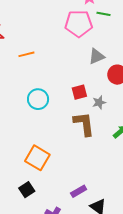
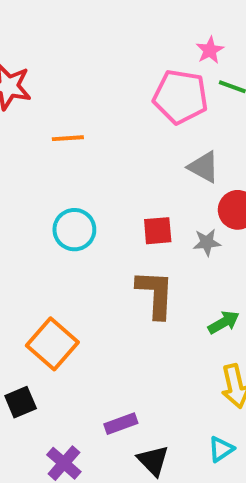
gray triangle: (97, 56) -> (204, 167), turned 42
gray star: (99, 102) -> (207, 242), moved

